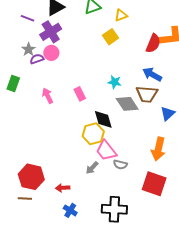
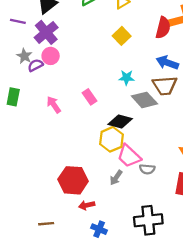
yellow square: (111, 37) -> (122, 36), moved
black diamond: (103, 119) -> (120, 121), turned -50
red hexagon: (31, 177) -> (73, 180), moved

